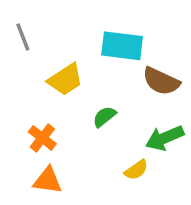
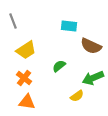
cyan rectangle: (122, 46) -> (69, 26), size x0.7
yellow trapezoid: (65, 79) -> (26, 50), moved

